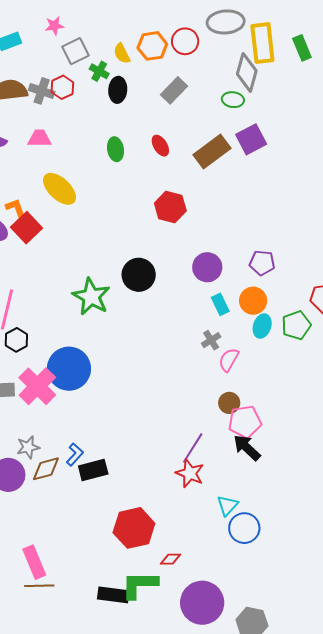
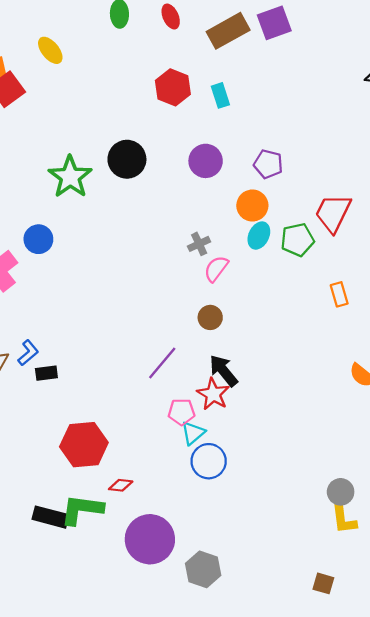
yellow ellipse: (59, 189) -> (50, 50), size x0.7
cyan rectangle: (220, 304) -> (220, 95), moved
blue circle: (69, 369) -> (38, 239), moved, size x0.6
pink pentagon: (245, 422) -> (181, 412), moved, size x0.7
black rectangle: (93, 470) -> (46, 373), size x0.7
red star: (190, 473) -> (213, 394), moved

